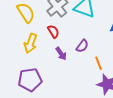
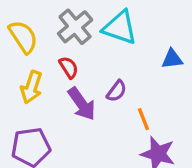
purple arrow: (61, 54) -> (82, 104), size x1.5

